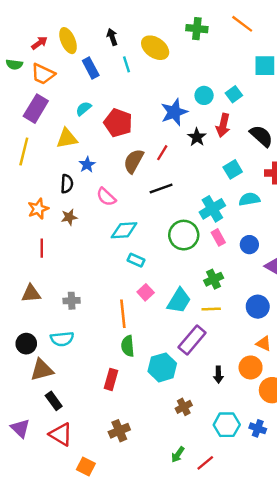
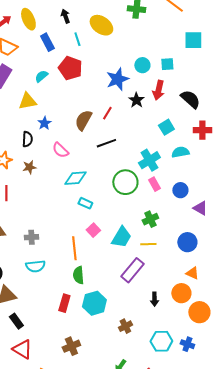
cyan square: (234, 94) -> (167, 64), turned 32
red pentagon: (118, 123) -> (70, 68), moved
cyan semicircle: (62, 339) -> (35, 266), moved
cyan hexagon: (162, 367) -> (94, 303), moved

